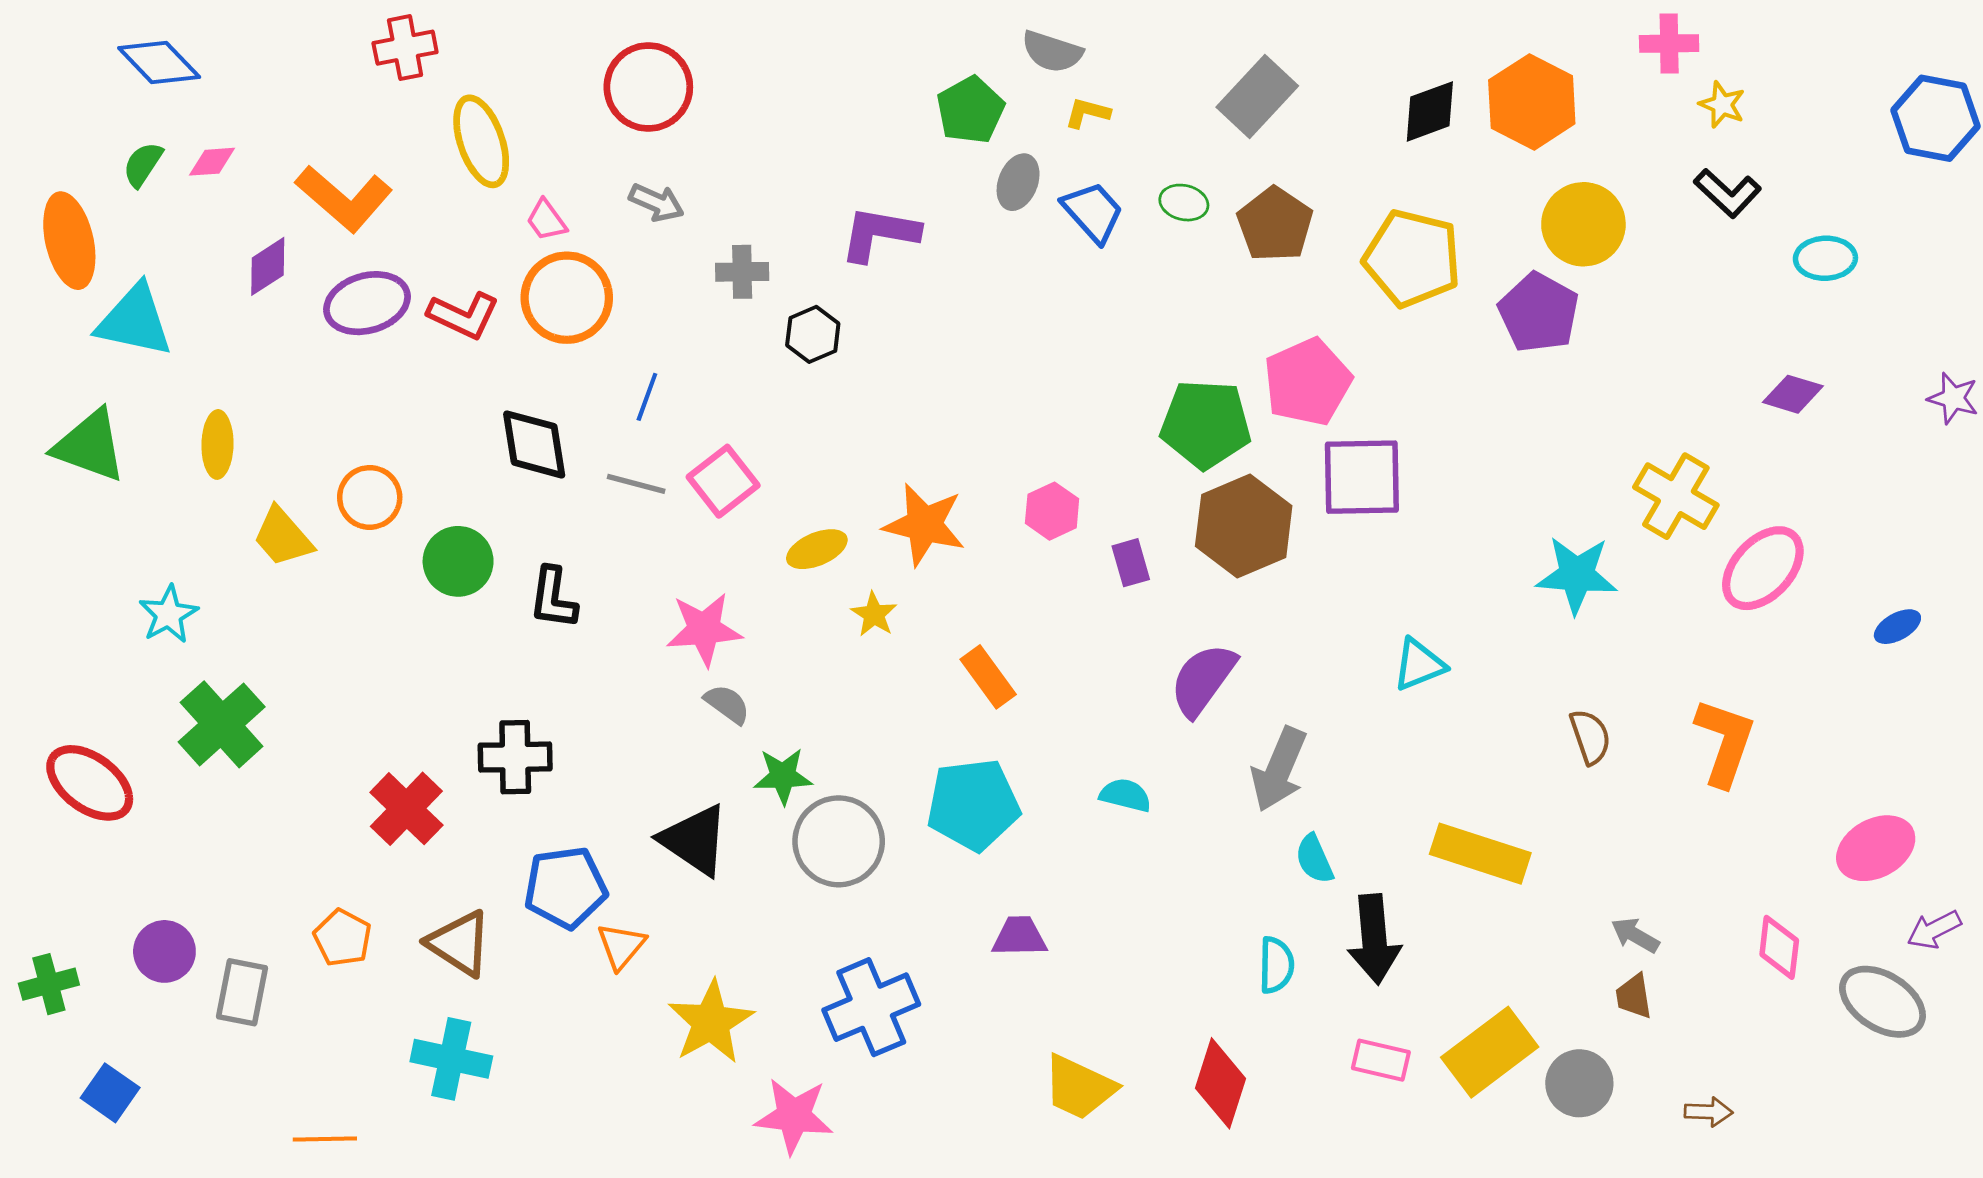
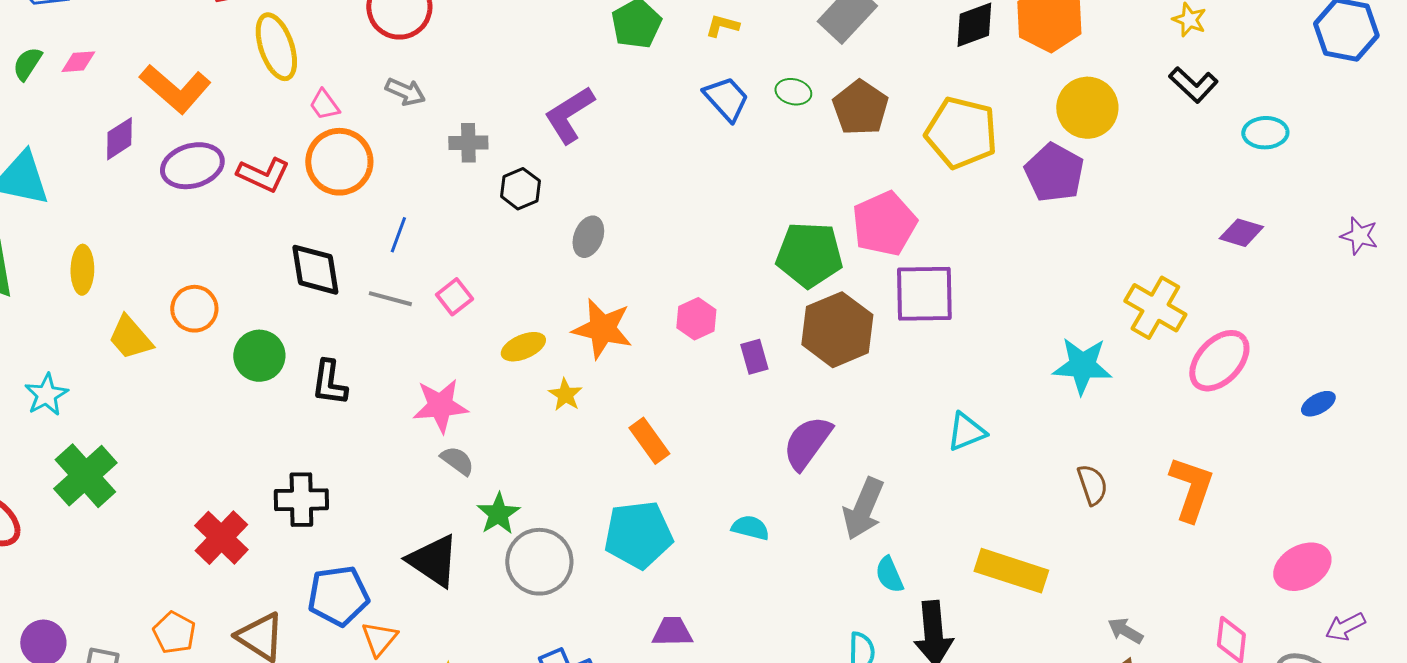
gray ellipse: (1018, 182) -> (588, 237), moved
purple L-shape: (879, 234) -> (569, 115), turned -42
pink square: (723, 481) -> (454, 297), size x0.7
green star: (783, 776) -> (498, 514), turned -30

